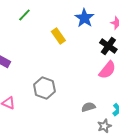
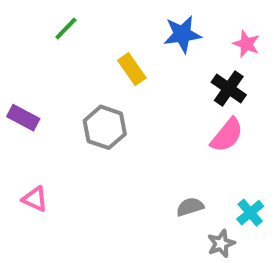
blue star: (84, 18) -> (182, 34), turned 30
gray hexagon: (44, 88) -> (105, 127), moved

